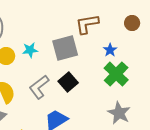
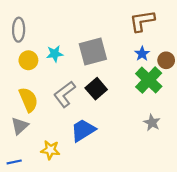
brown circle: (132, 23) -> (166, 60), moved
brown L-shape: (87, 24) -> (142, 21), moved
gray star: (119, 113) -> (152, 123), size x0.7

